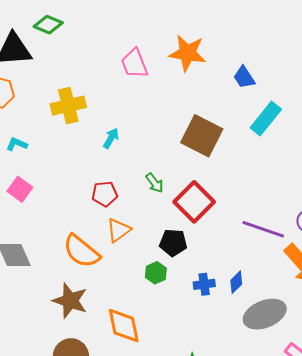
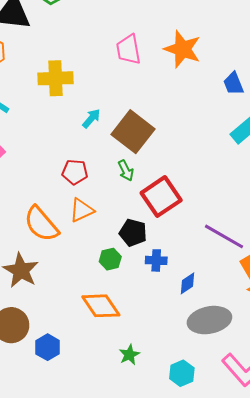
brown square: (202, 136) -> (133, 132), moved
blue cross: (204, 284) -> (156, 260), moved
orange diamond: (124, 326) -> (101, 306), moved, turned -33

